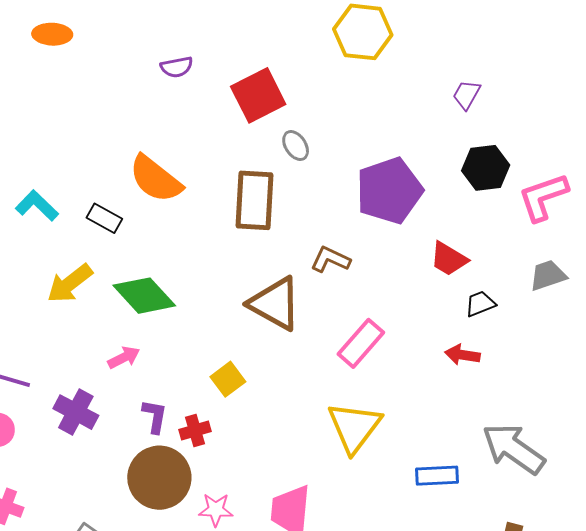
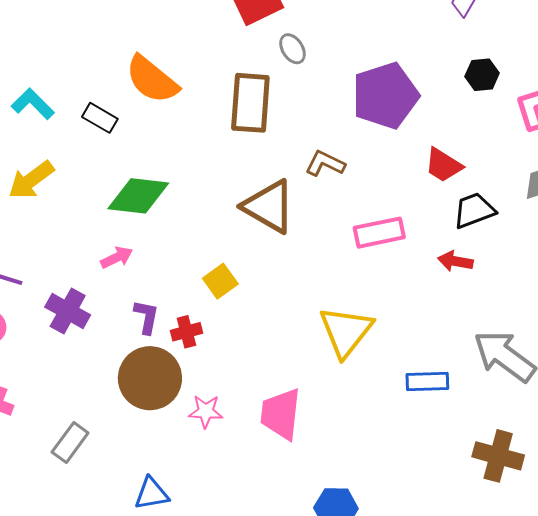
black hexagon: (486, 168) -> (482, 75), size x0.7
yellow arrow: (70, 283) -> (31, 180), moved
green diamond: (144, 296) -> (138, 196), turned -42
black trapezoid: (480, 304) -> (474, 210), size x1.4
pink rectangle: (361, 343) -> (379, 233), moved, turned 36

